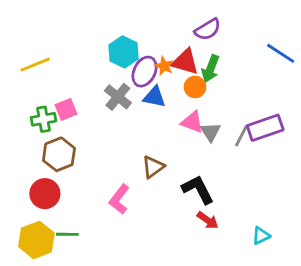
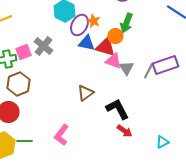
red triangle: (185, 62) -> (105, 47), moved
gray cross: (118, 97) -> (43, 46), moved
pink L-shape: (119, 199) -> (61, 135), moved

